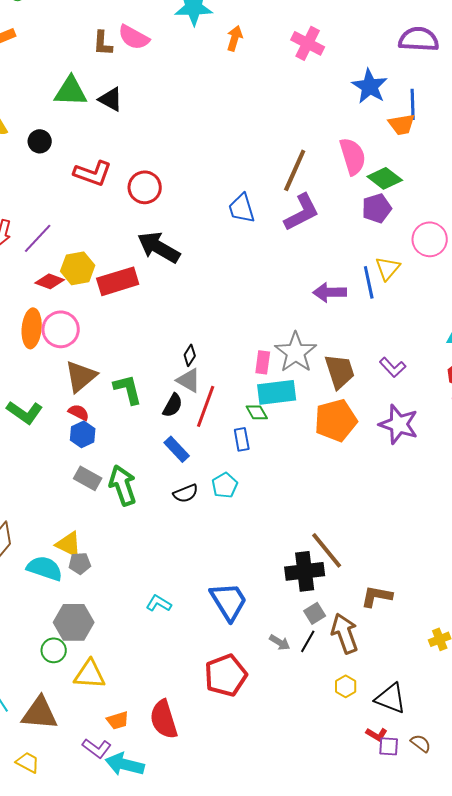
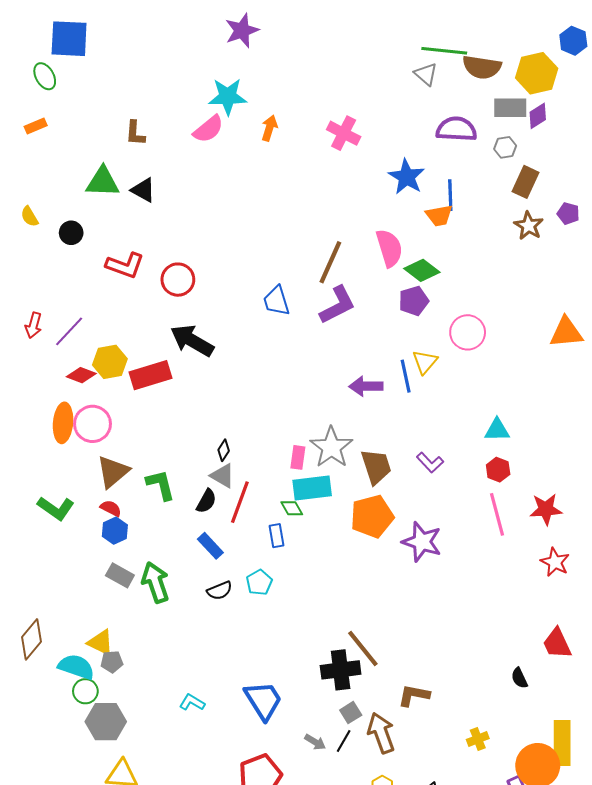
pink semicircle: (134, 37) -> (208, 129), moved, turned -68
purple star: (399, 424) -> (422, 542), moved
green circle: (54, 650) -> (85, 691), moved

